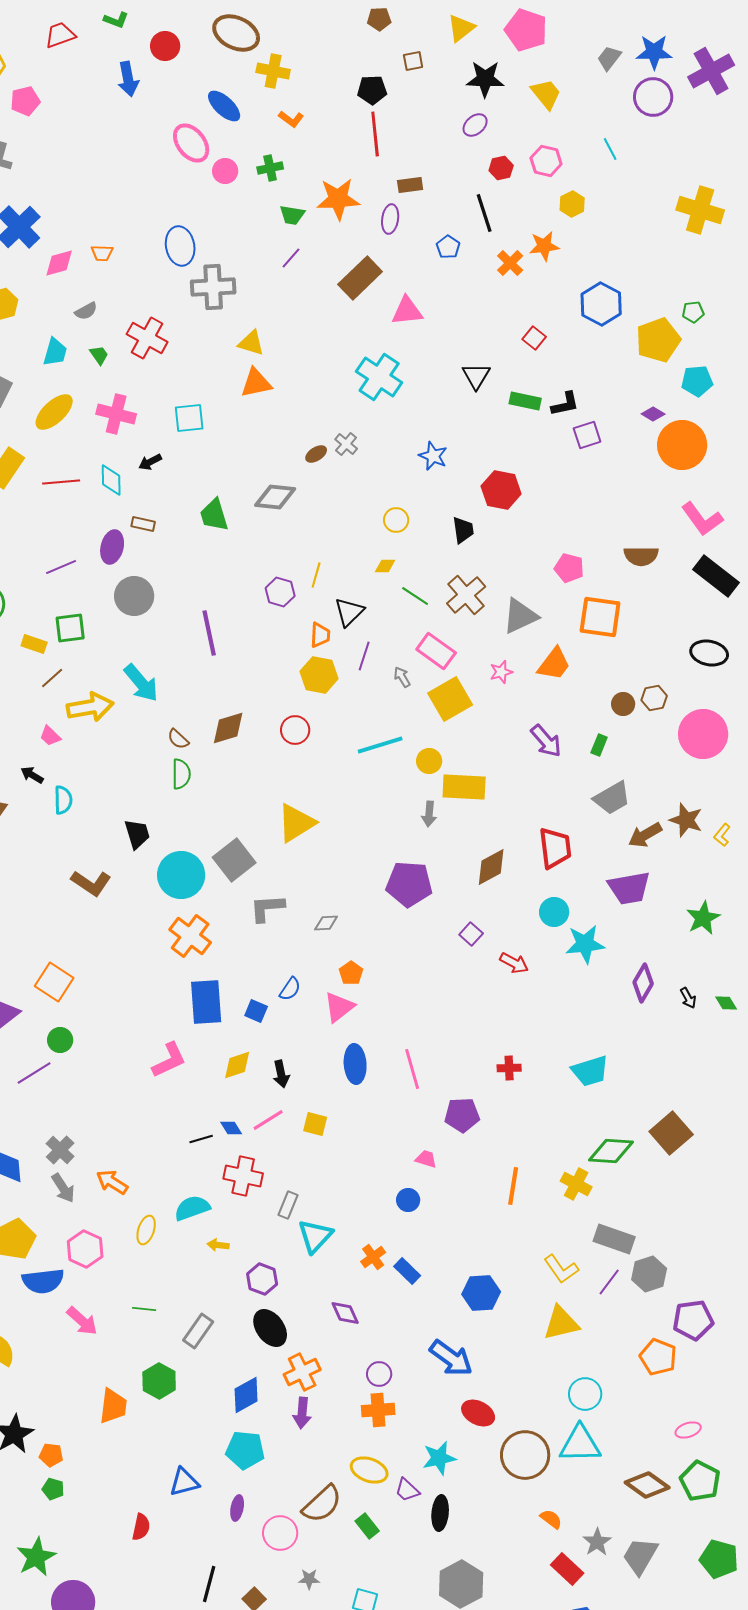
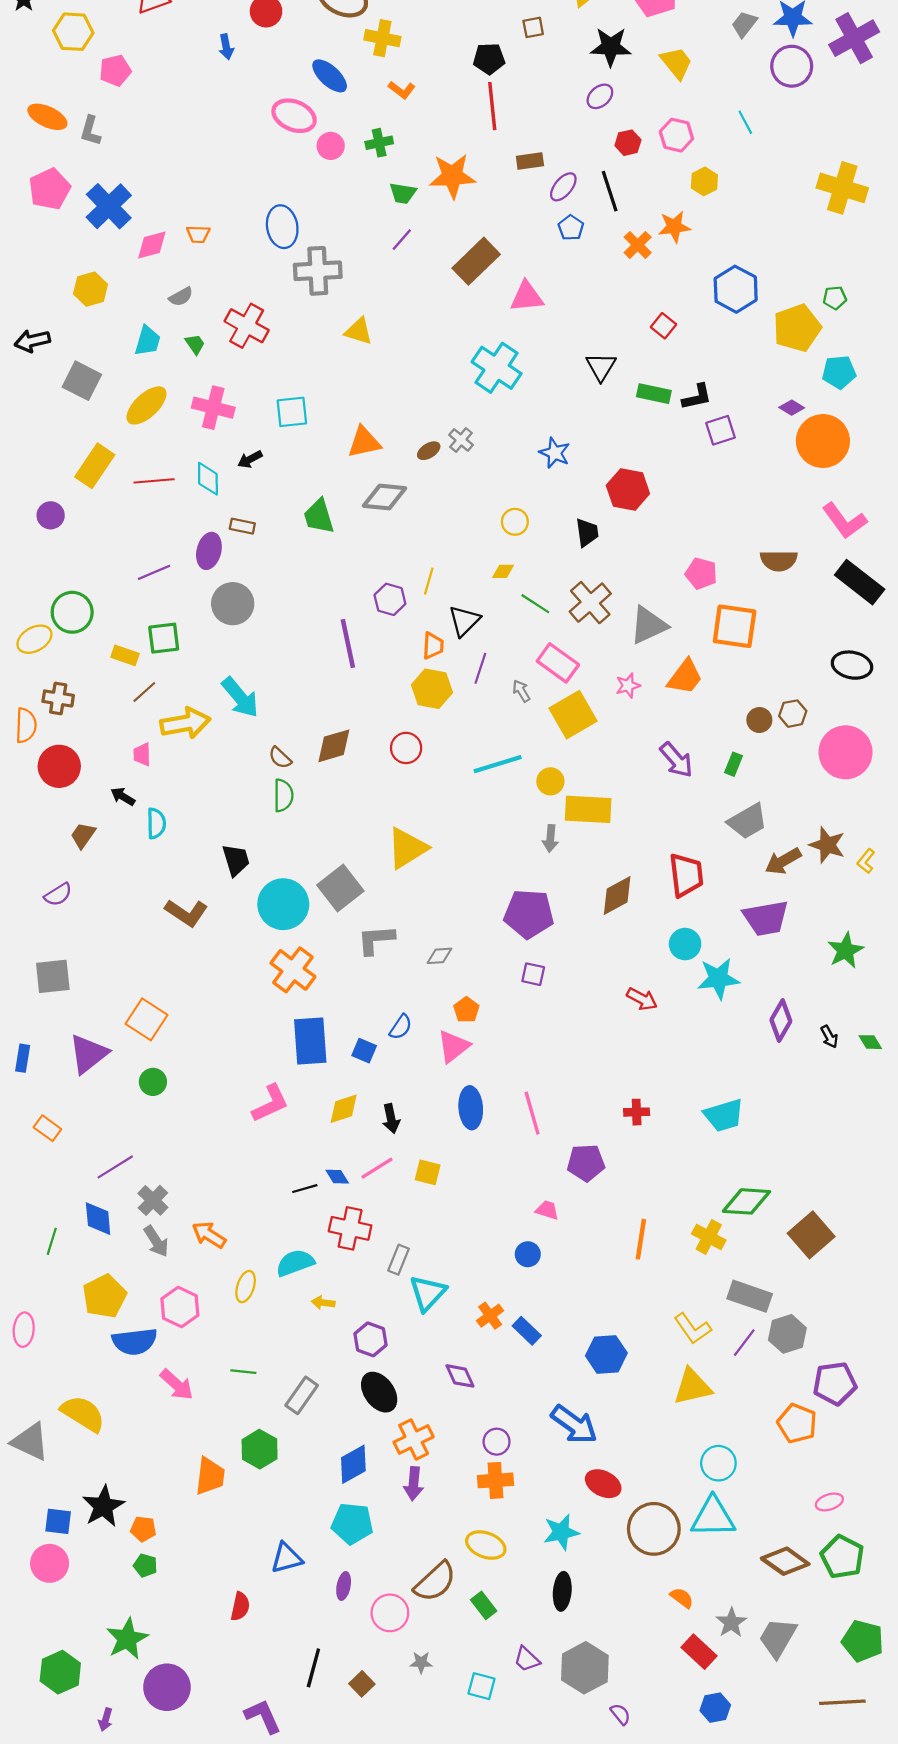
blue arrow: (128, 79) -> (226, 47), size x0.7
pink ellipse: (191, 143) -> (294, 116), turned -30
purple ellipse: (390, 219) -> (563, 187), moved, turned 32
orange triangle: (256, 383) -> (364, 442), moved
purple line: (209, 633) -> (348, 644), moved
pink trapezoid: (50, 736) -> (142, 754), turned 45
purple square: (471, 934) -> (533, 974), moved, turned -30
purple line: (34, 1073) -> (115, 1167), moved
brown square: (671, 1133) -> (811, 1235), moved
purple trapezoid: (407, 1490) -> (527, 1659), moved

